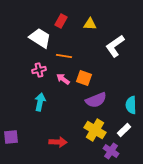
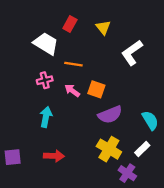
yellow triangle: (90, 24) -> (103, 27), turned 48
cyan semicircle: (131, 105) -> (150, 120), turned 150
red arrow: (58, 142) -> (54, 156), moved

